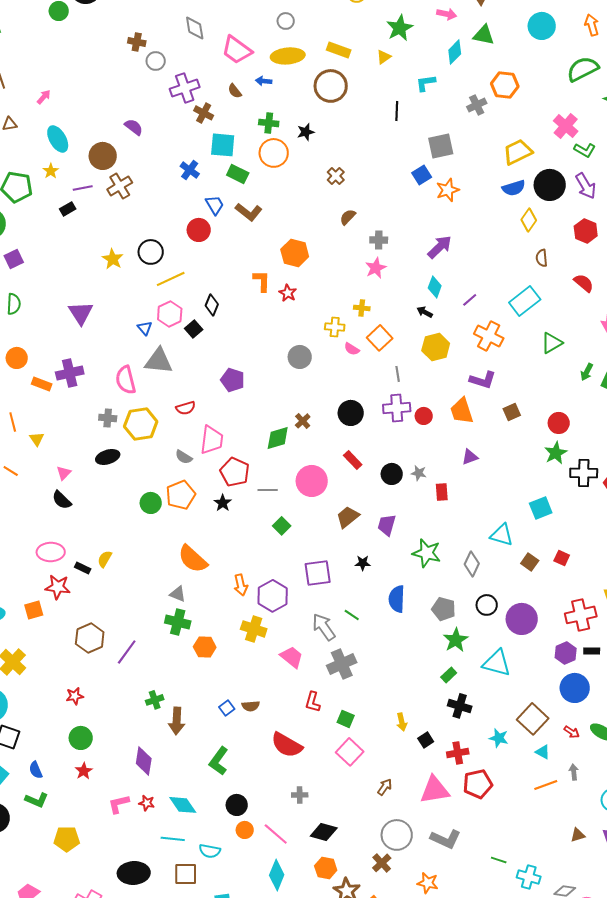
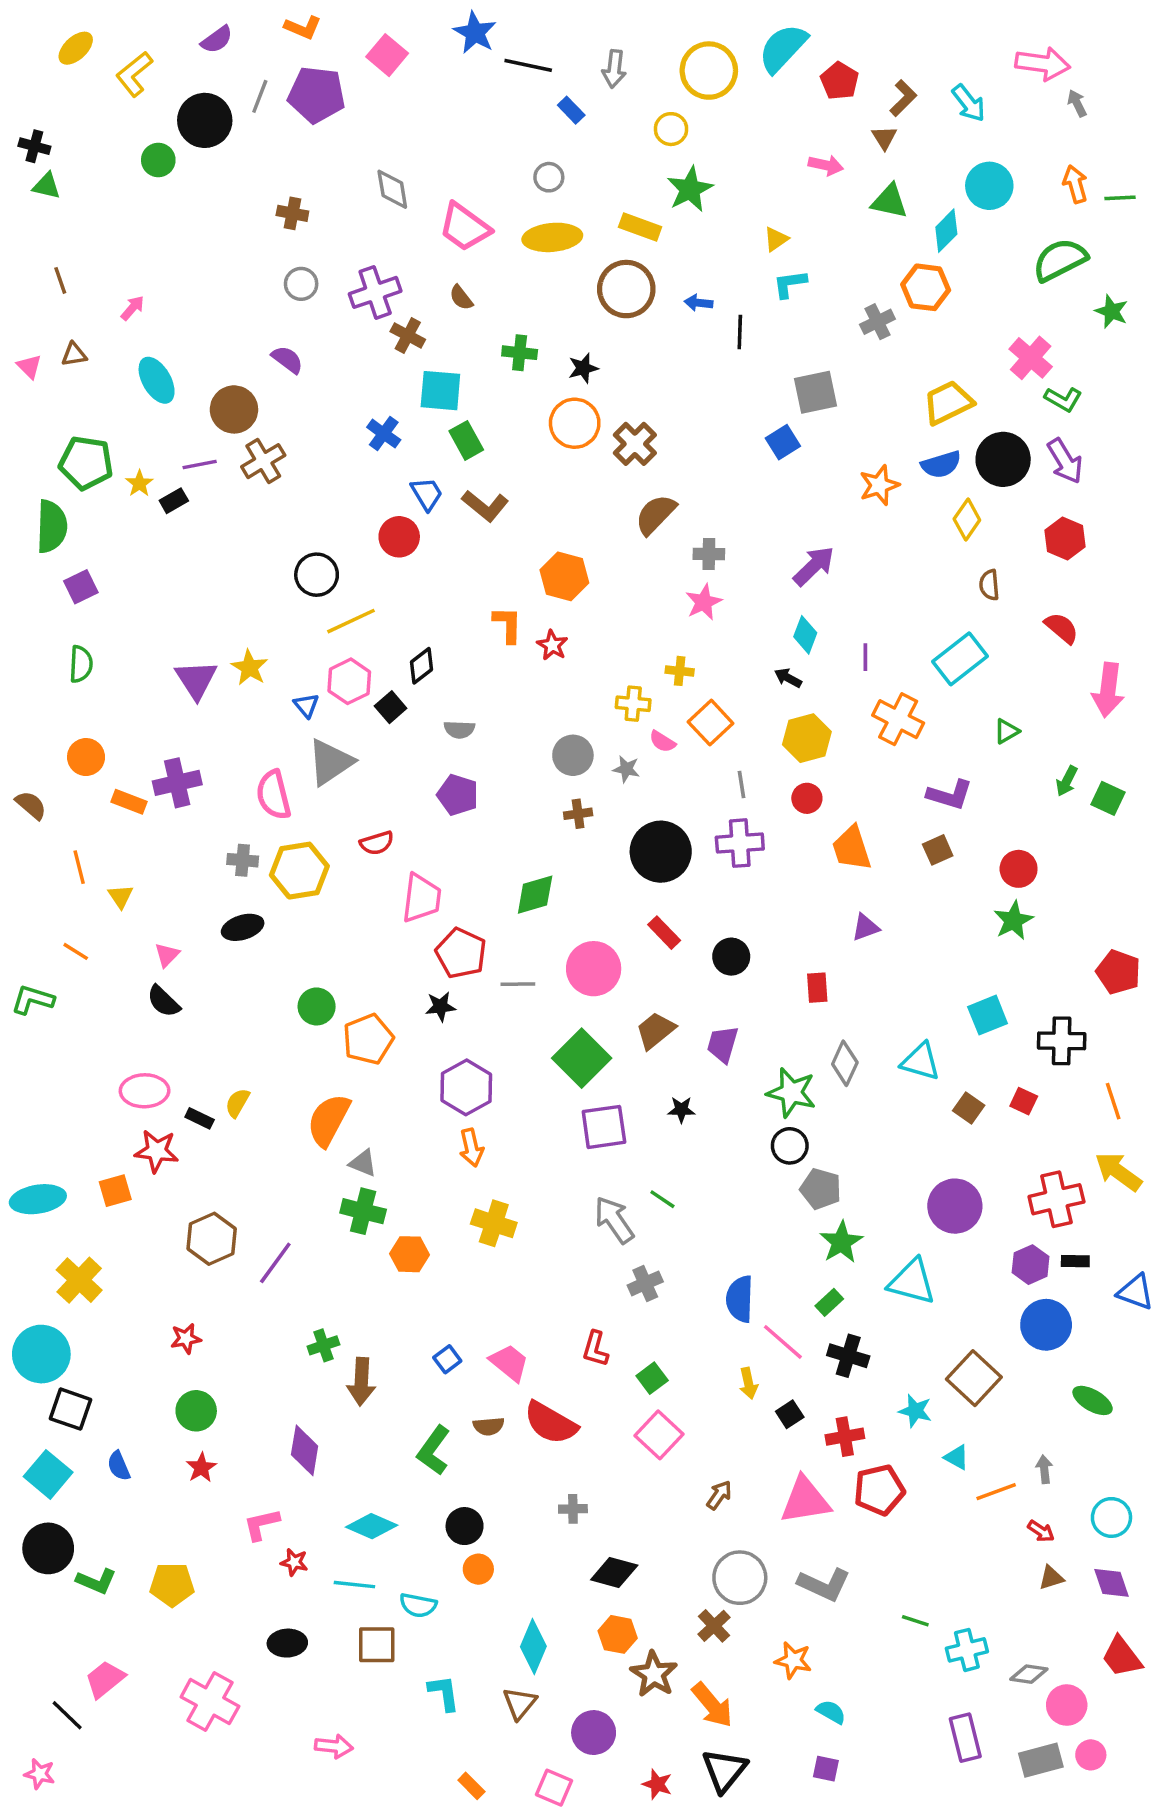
green star: (400, 28) -> (690, 189), moved
cyan diamond: (455, 52) -> (946, 231), moved
yellow triangle: (384, 57) -> (776, 239), moved
gray circle: (156, 61) -> (301, 284), moved
blue arrow: (264, 81) -> (699, 303), moved
orange circle: (274, 153) -> (575, 423), moved
yellow star: (51, 171) -> (139, 483), moved
green rectangle: (238, 174) -> (466, 440), turned 35
brown cross: (336, 176) -> (635, 444), size x1.4
orange star: (448, 190) -> (879, 485), moved
brown semicircle: (348, 217) -> (656, 514), size x1.5
yellow star: (113, 259) -> (249, 668), moved
purple line: (470, 300) -> (865, 657), turned -49
black diamond: (212, 305) -> (422, 666), turned 30
green triangle: (552, 343) -> (1006, 731), size x0.7
gray triangle: (159, 361) -> (330, 762), turned -40
purple L-shape: (483, 380) -> (950, 795), moved
black circle: (351, 413) -> (661, 852), size x1.4
red circle: (424, 416) -> (807, 798), moved
brown cross: (303, 421) -> (578, 814), moved, turned 35
gray semicircle: (184, 457) -> (459, 729), moved, turned -30
gray star: (419, 473) -> (626, 769), moved
black cross: (584, 473) -> (1062, 1041), moved
orange pentagon: (181, 495) -> (368, 1039), moved
black star: (223, 503) -> (440, 1006), turned 30
green square: (282, 526) -> (582, 1058), moved, size x1.8
orange semicircle: (193, 559) -> (329, 1120), moved, turned 76
gray diamond: (472, 564) -> (845, 1063), moved
purple hexagon: (273, 596) -> (466, 1087), moved
blue semicircle: (397, 599) -> (740, 1299), moved
black circle: (487, 605) -> (790, 1146), moved
pink trapezoid: (292, 657) -> (509, 1363), moved
gray cross: (342, 664) -> (645, 1283), size x0.7
brown semicircle: (251, 706) -> (489, 1426), moved
green square: (346, 719) -> (652, 1378), turned 30
red arrow: (572, 732) -> (1041, 1531), moved
cyan triangle: (543, 752) -> (957, 1457), moved
green L-shape: (37, 800) -> (96, 1581), moved
red star: (147, 803) -> (294, 1562), moved
cyan diamond: (183, 805) -> (372, 1526), turned -32
pink line: (276, 834) -> (783, 1342), moved
black ellipse: (134, 873) -> (287, 1643), size x0.7
cyan cross: (529, 877) -> (967, 1650), turned -30

